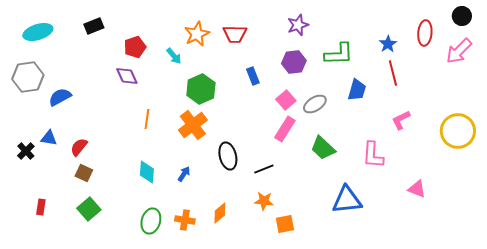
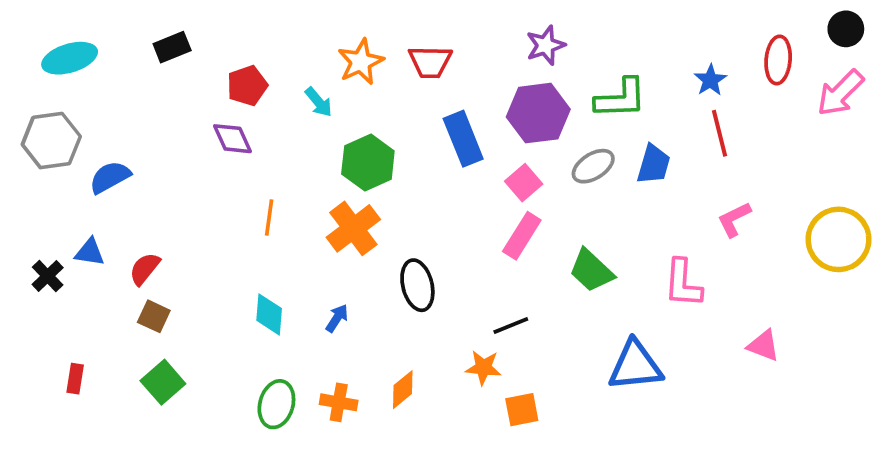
purple hexagon: (294, 62) -> (538, 113), size x1.4
blue rectangle: (253, 76) -> (463, 139), size x1.6
gray ellipse: (315, 104) -> (593, 166), moved
black line: (264, 169) -> (511, 325), moved

